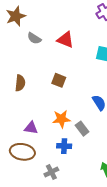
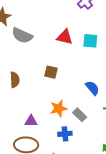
gray semicircle: (34, 38) -> (22, 35), size x1.5
red triangle: (65, 40) -> (65, 37), moved

